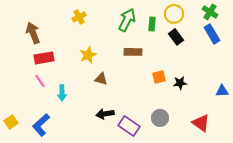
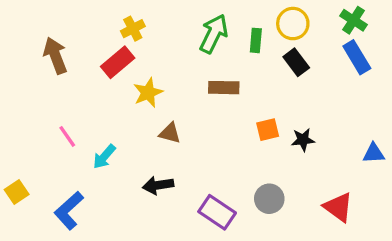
red rectangle: (44, 58) -> (118, 62), moved, turned -30
cyan arrow: (62, 93) -> (104, 157), turned 42
black arrow: (105, 114) -> (158, 185), moved
yellow square: (11, 122) -> (17, 192), moved

